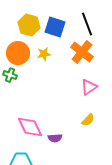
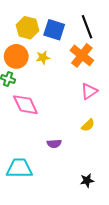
pink diamond: (30, 127) -> (25, 105), moved

